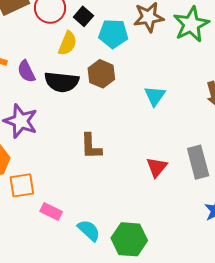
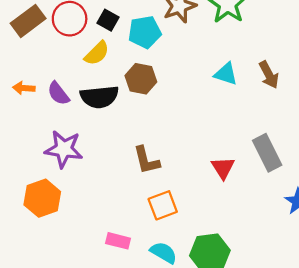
yellow semicircle: (67, 43) -> (97, 53), turned 35
cyan triangle: (155, 96) -> (226, 74), moved, turned -35
orange square: (22, 185) -> (163, 205), moved

